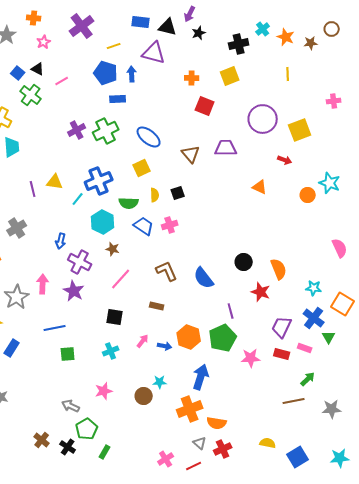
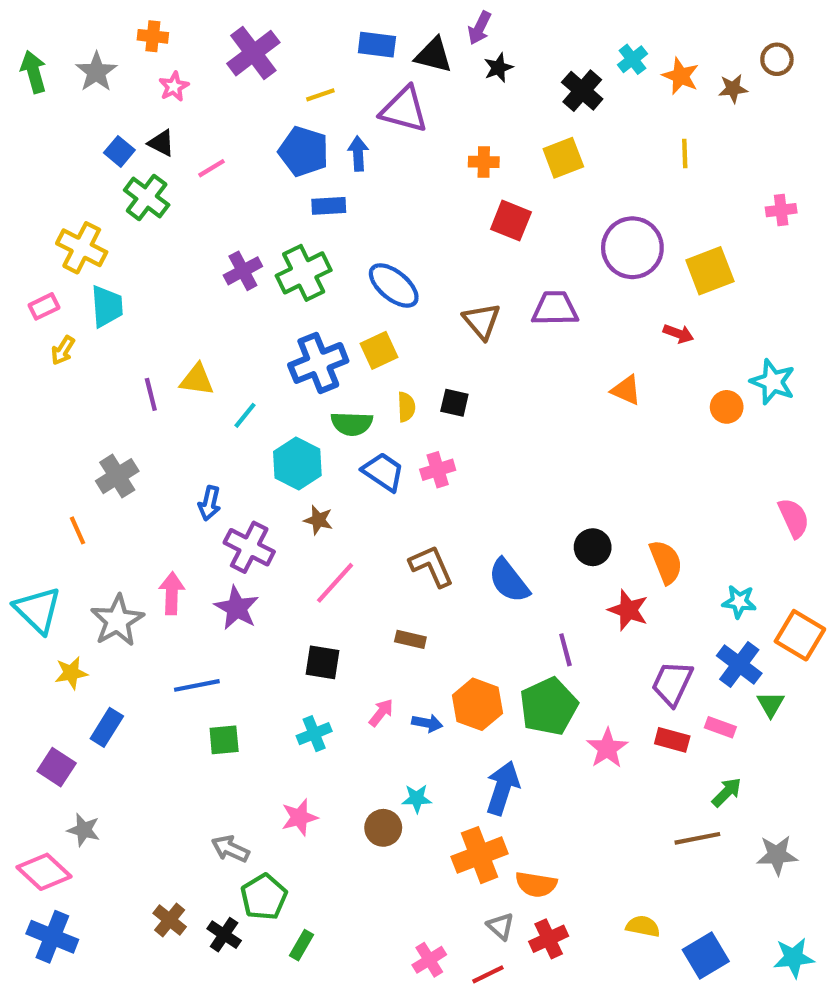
black cross: (239, 44) -> (582, 91), turned -36
blue cross: (99, 181) -> (318, 363), moved
black square: (178, 193) -> (454, 403), turned 32
pink star: (251, 358) -> (607, 748), turned -30

